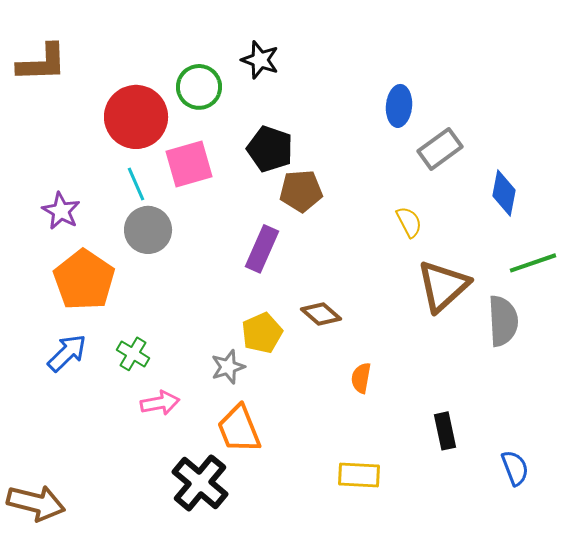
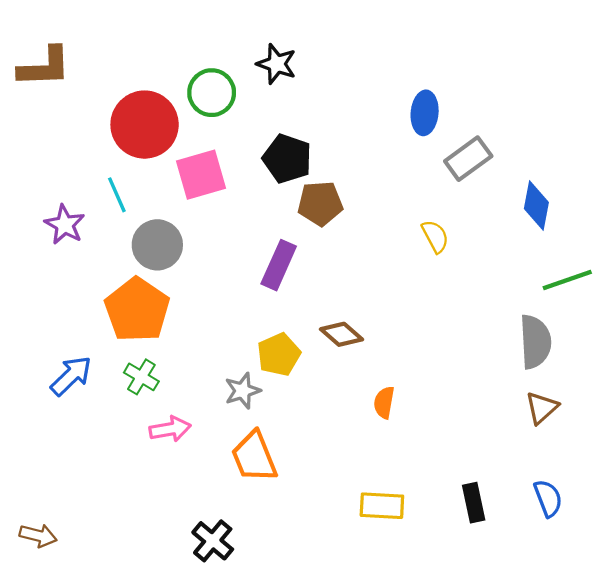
cyan line: (136, 184) -> (117, 195), moved
orange pentagon: (84, 280) -> (137, 310), moved
brown triangle: (443, 286) -> (542, 408), moved, size x0.6
black rectangle: (445, 431) -> (474, 503), moved
black cross: (200, 483) -> (213, 541), moved, size x0.7
brown arrow: (36, 503) -> (38, 536), size x0.6

